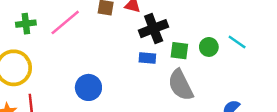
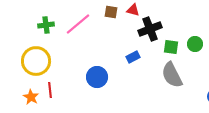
blue rectangle: (147, 58) -> (133, 57), moved, turned -32

